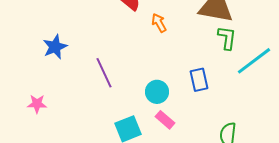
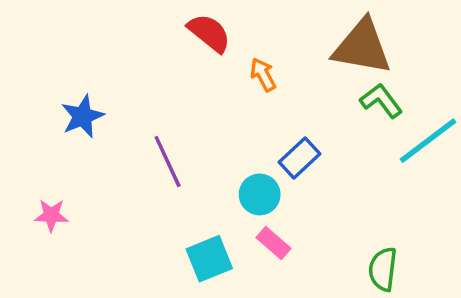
green L-shape: (227, 38) -> (381, 101), turned -45
blue rectangle: (199, 80) -> (300, 158), moved, turned 60

